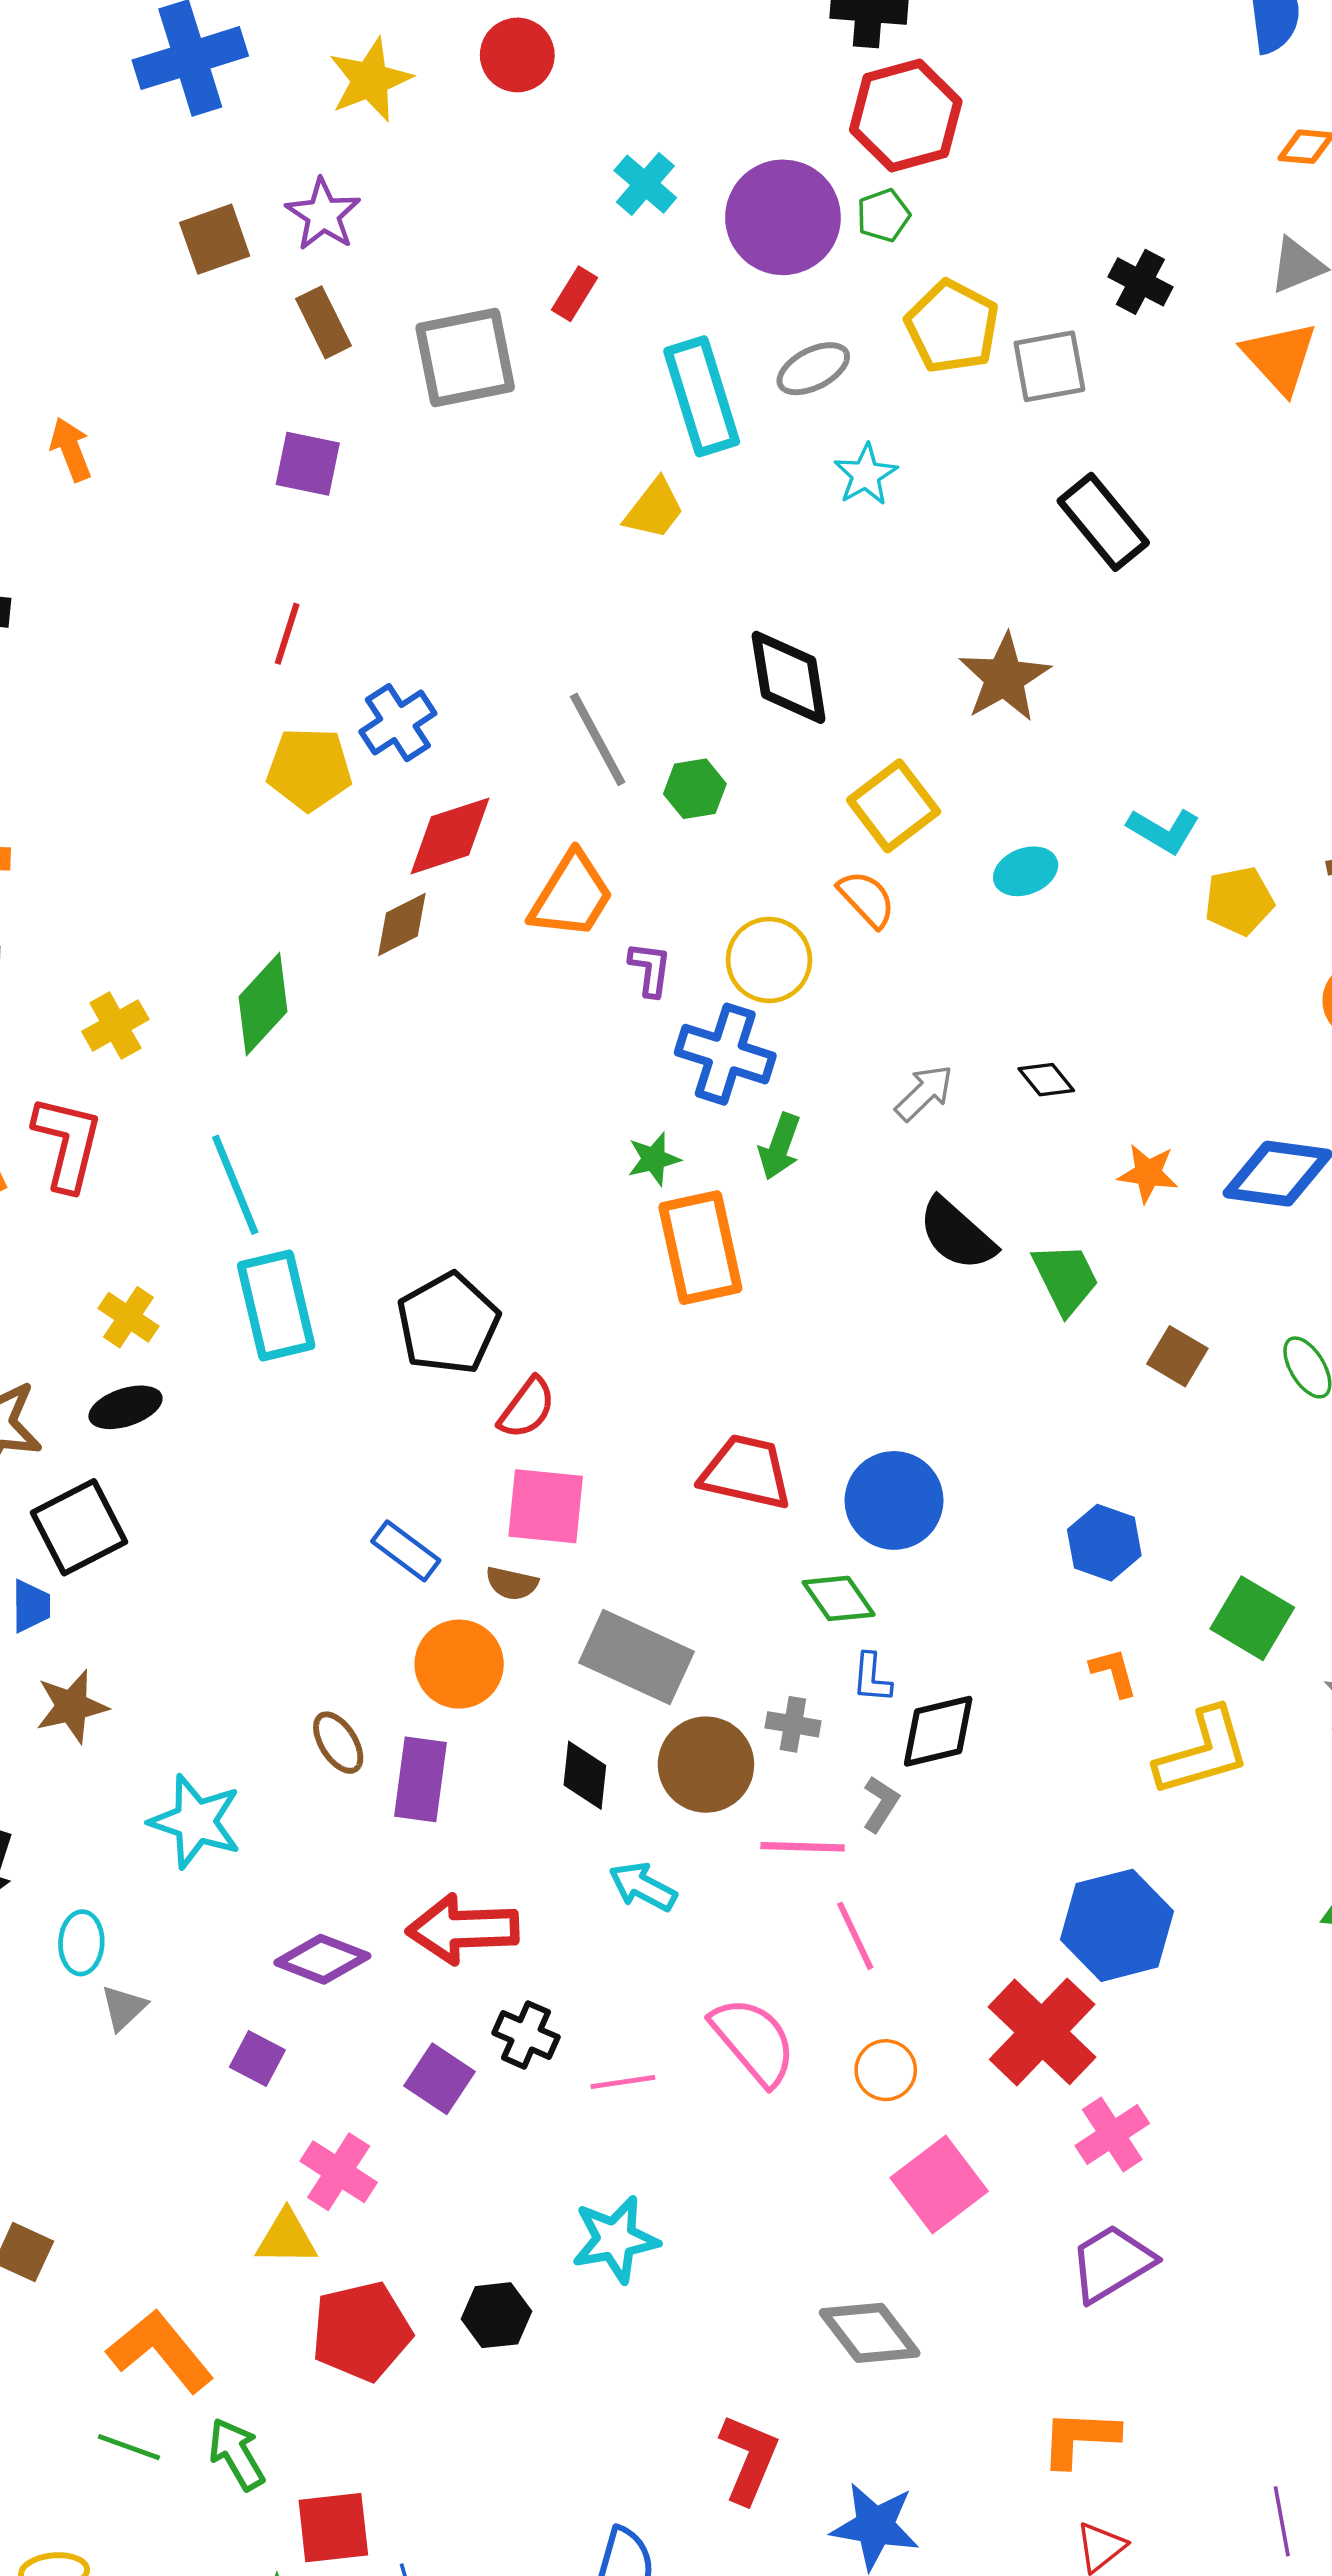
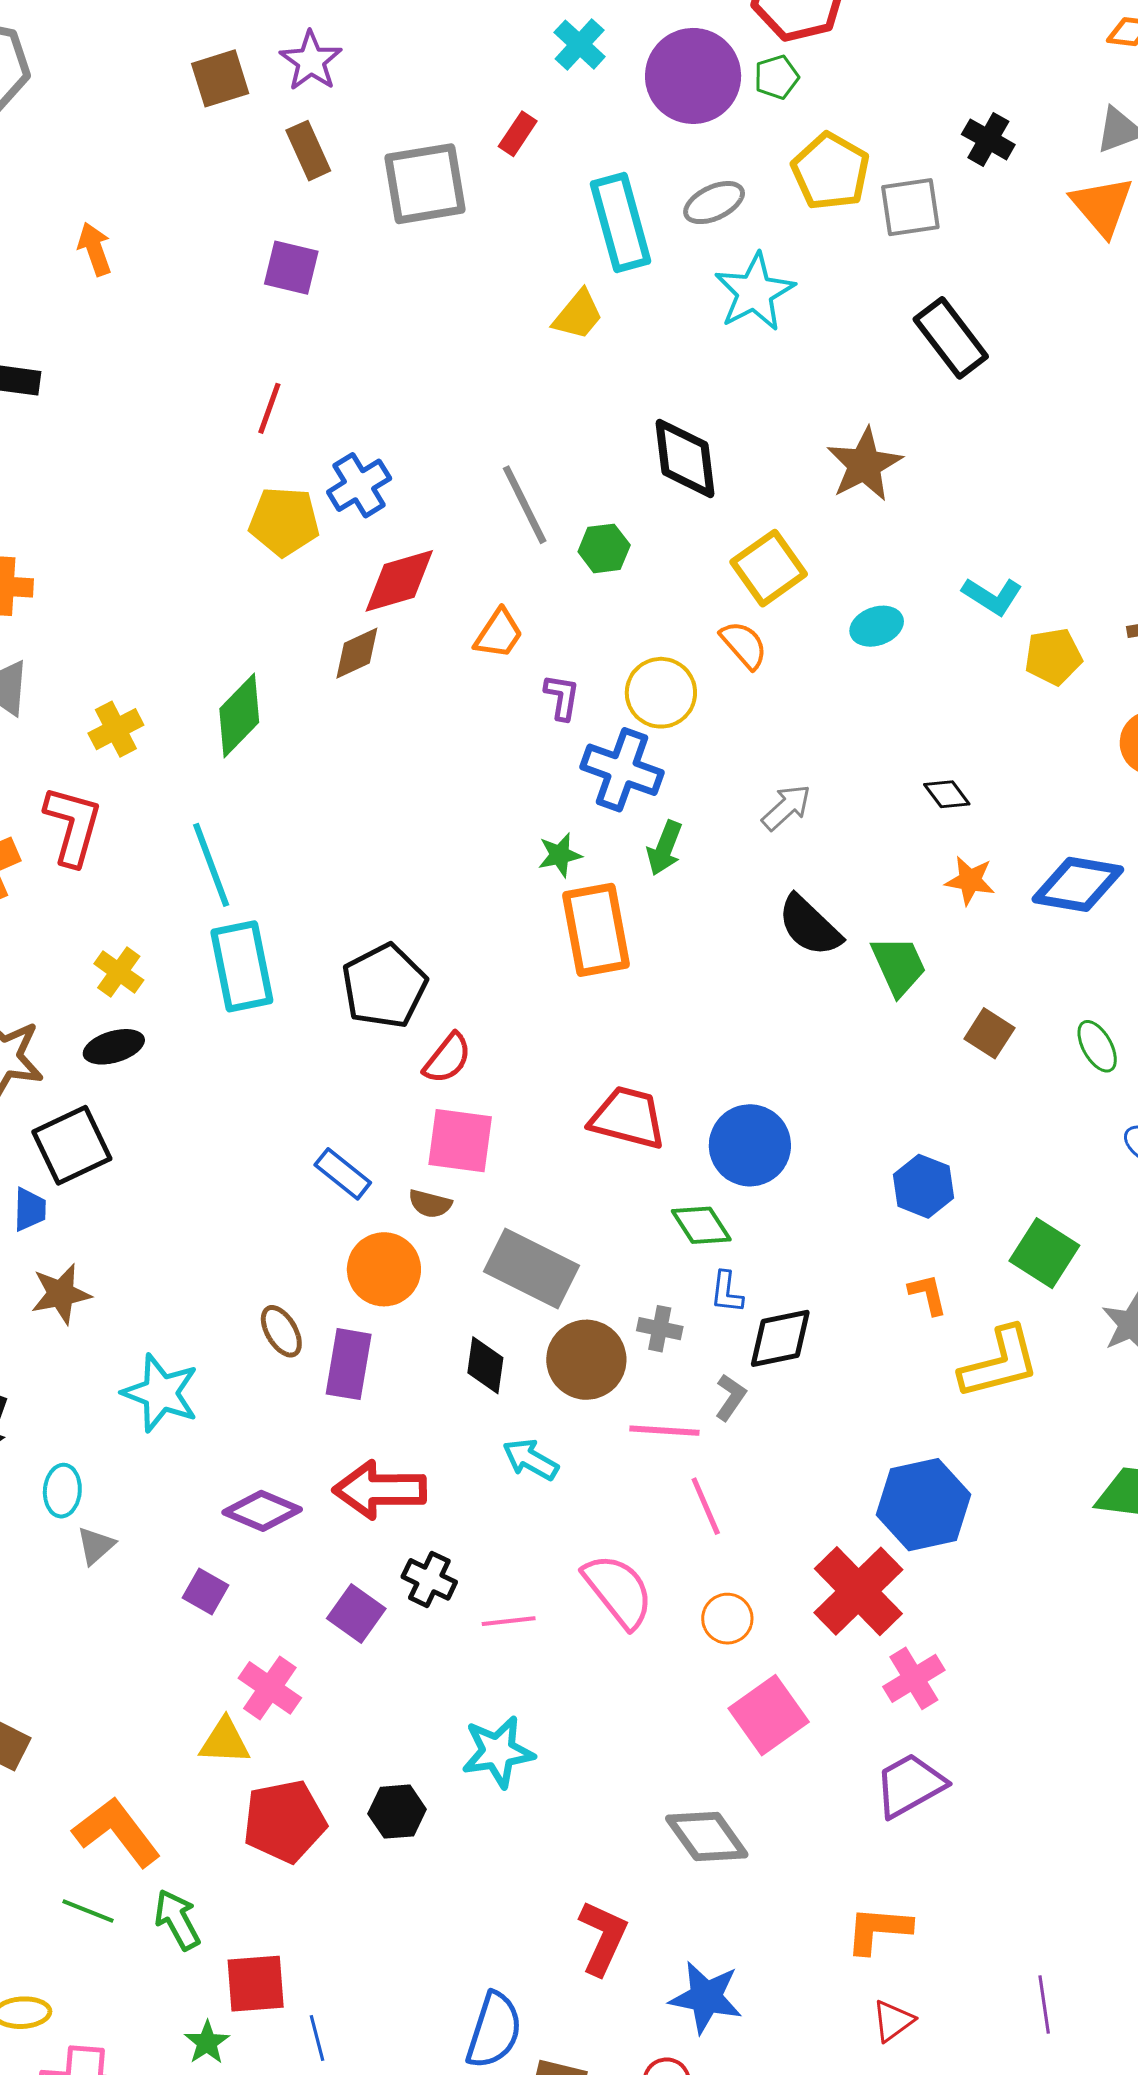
cyan star: (866, 475) -> (755, 292), size x1.5
orange trapezoid: (572, 896) -> (499, 634), size x0.7
black diamond: (1046, 1080) -> (947, 794), moved

